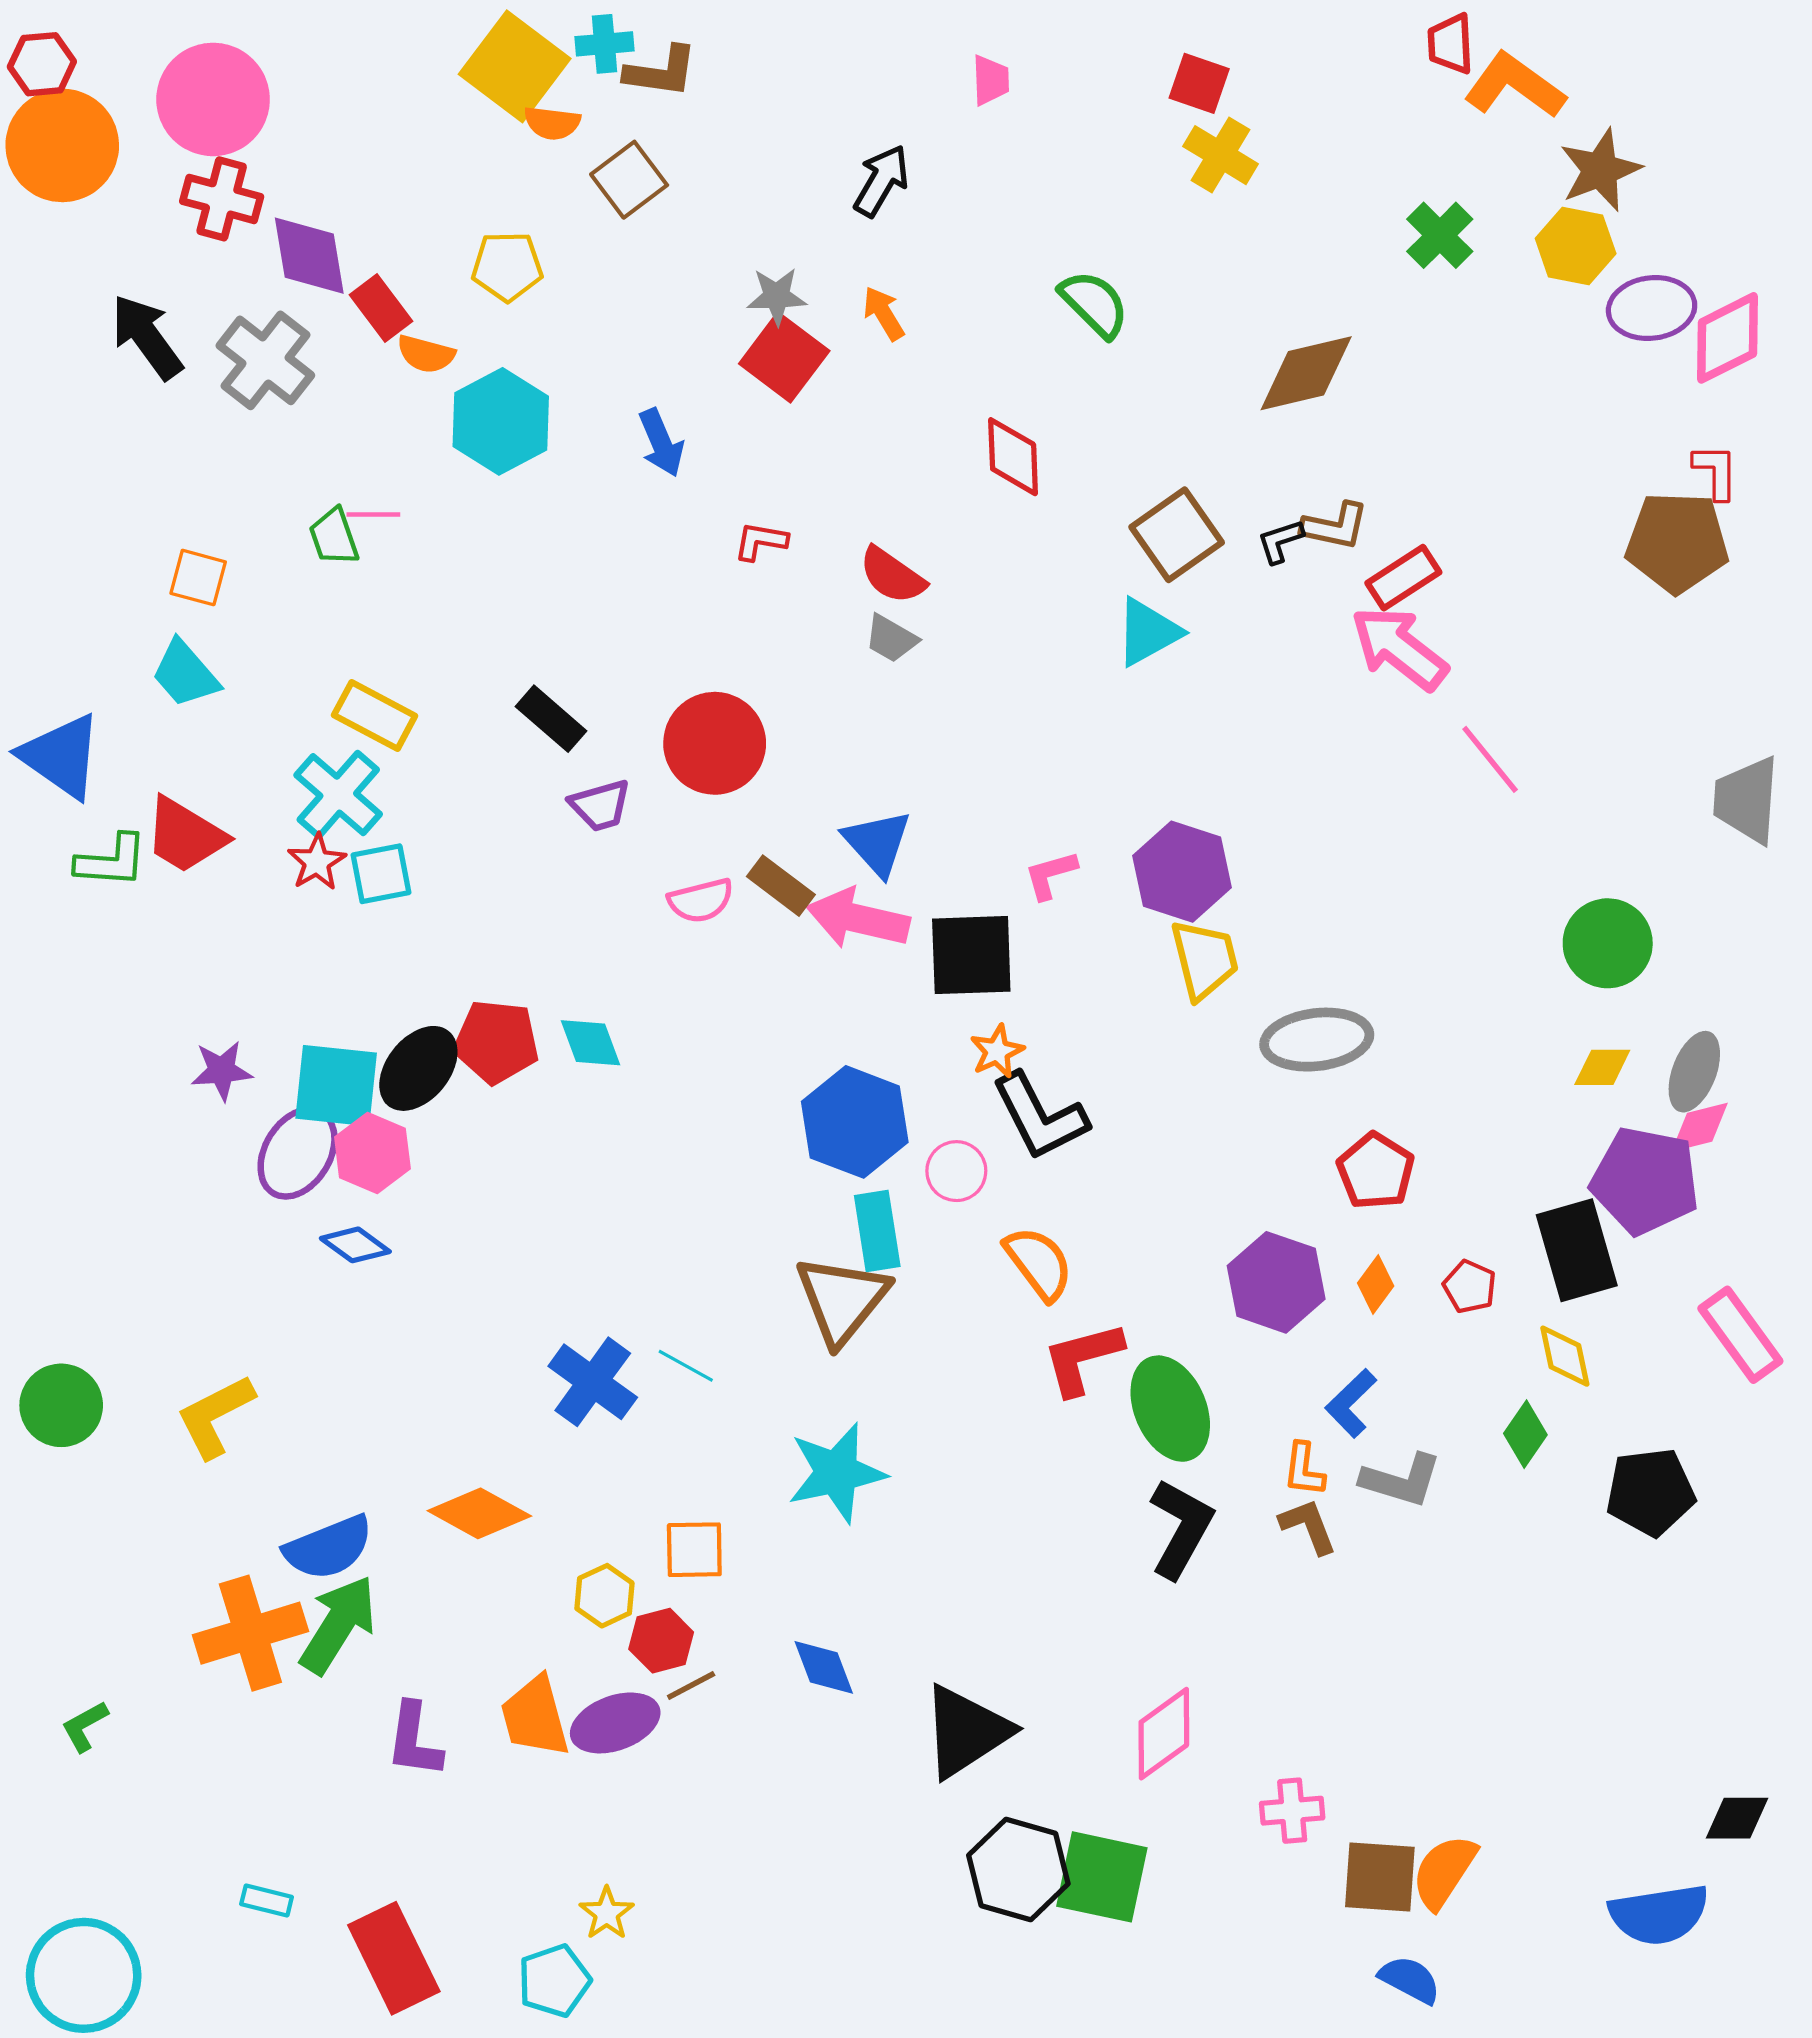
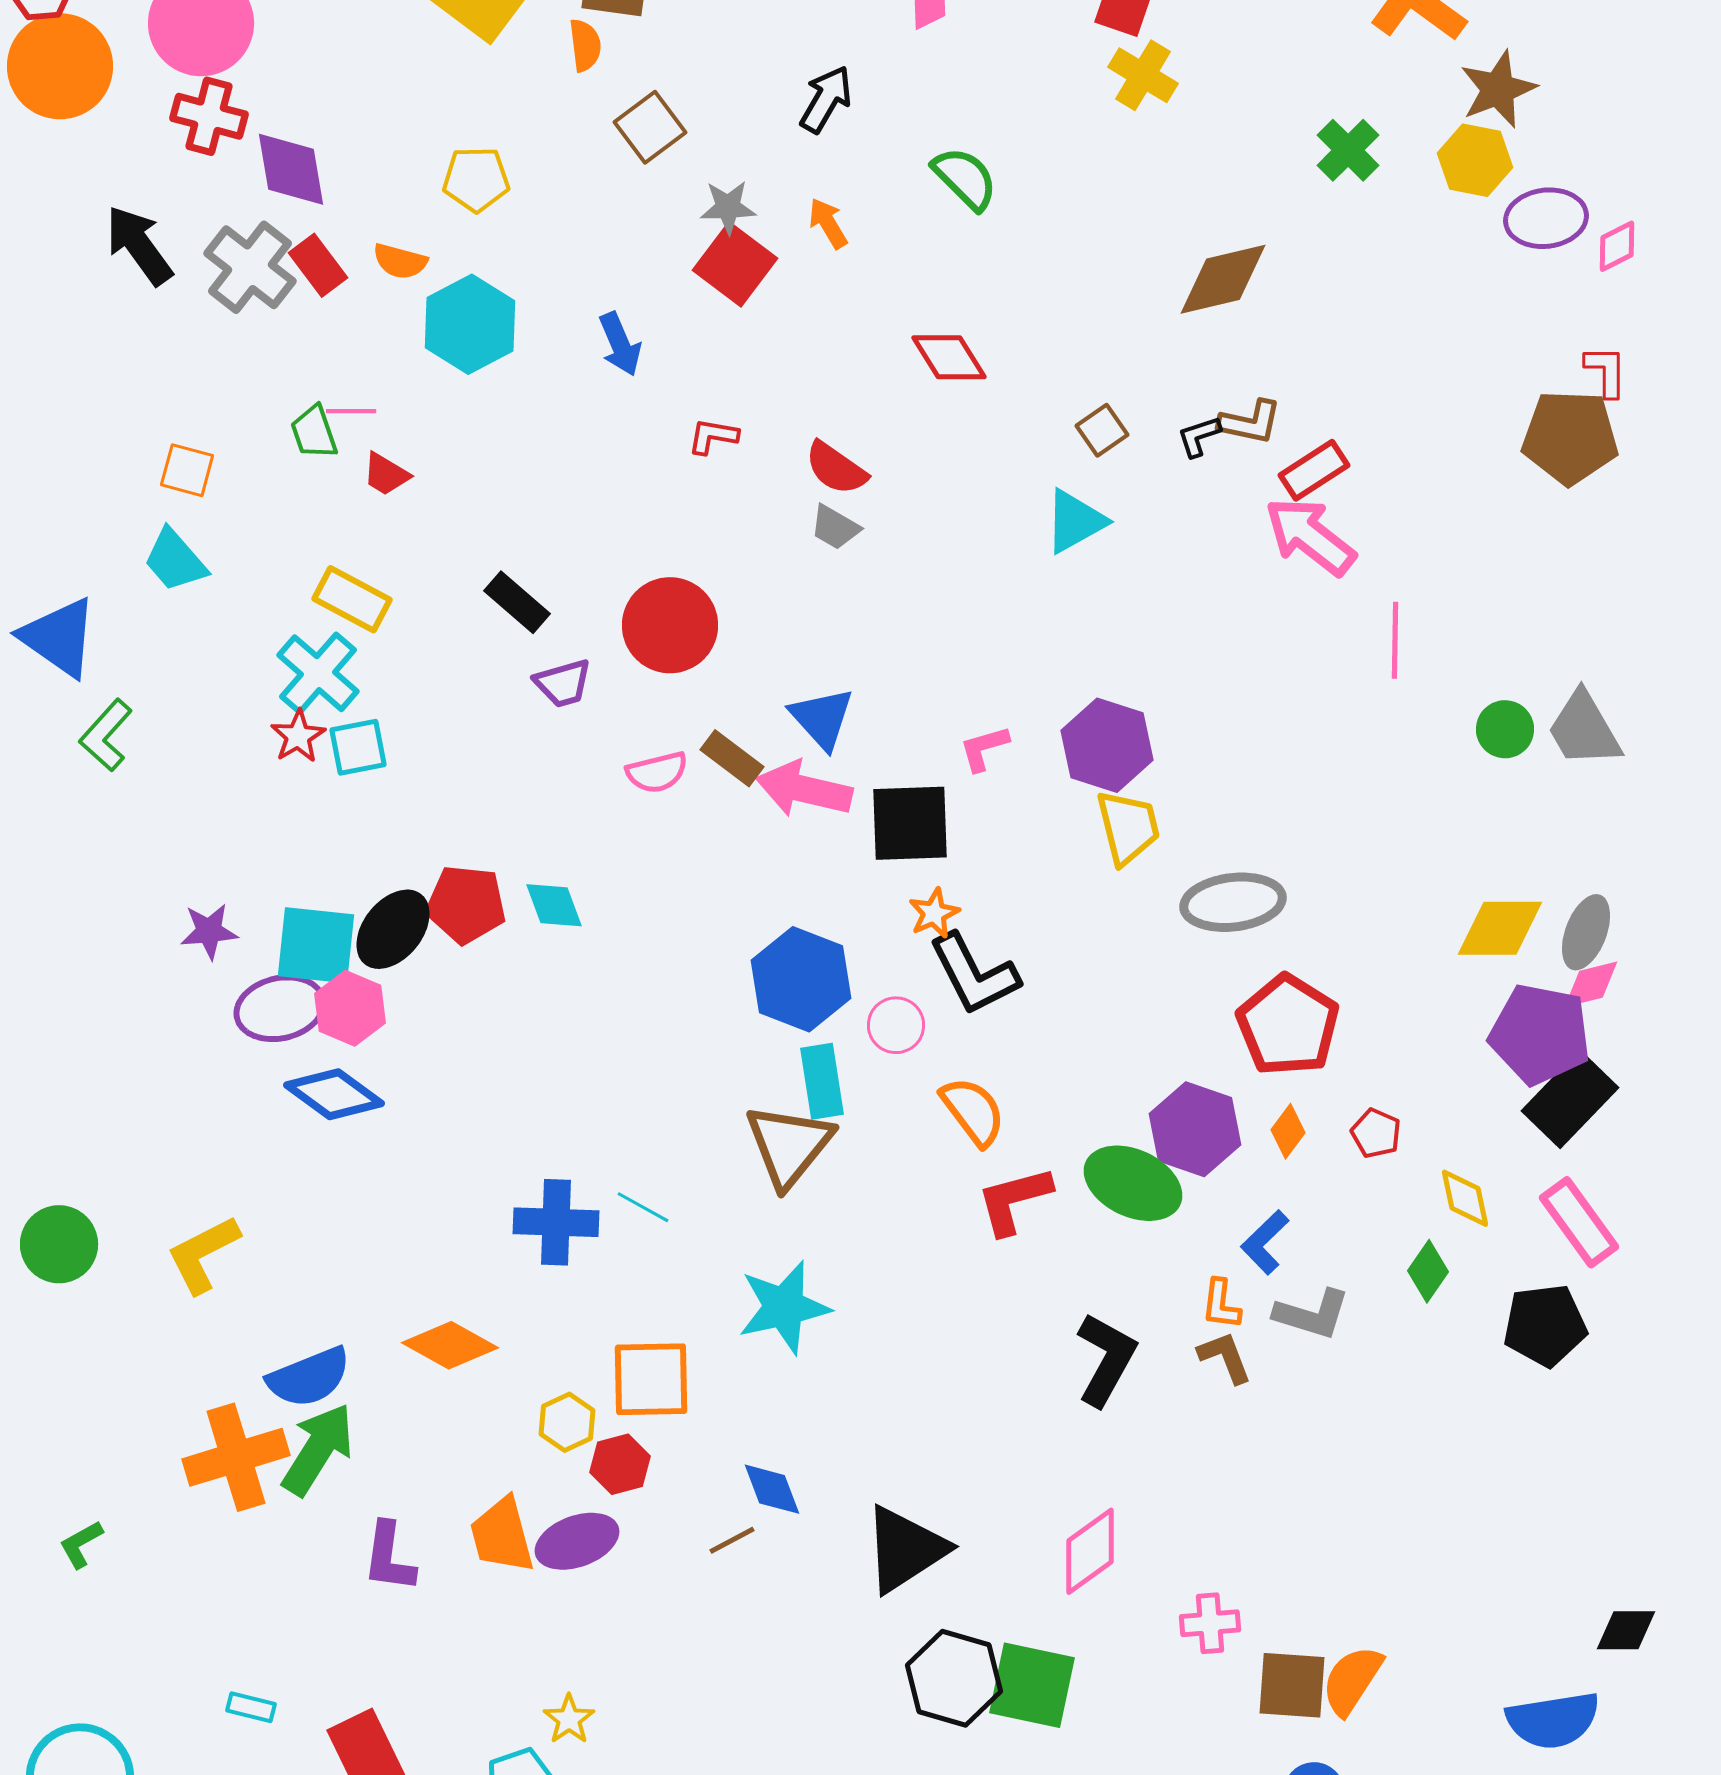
orange semicircle: (552, 123) -> (585, 45), moved, turned -104
brown square: (629, 180) -> (650, 127), moved
green semicircle: (1094, 304) -> (965, 178), moved
red rectangle: (381, 308) -> (318, 265), moved
pink diamond: (1727, 338) -> (1617, 246), size x0.6
red diamond: (1013, 457) -> (949, 357), turned -30
brown square: (1177, 535) -> (1102, 430), size x0.6
pink line: (1490, 759) -> (1395, 640), turned 40
gray trapezoid: (1747, 800) -> (1584, 729), moved, turned -34
red trapezoid: (185, 835) -> (386, 474), moved, size x0.6
green L-shape: (111, 861) -> (106, 735), turned 128
green circle: (1608, 943) -> (1505, 729), moved, size x0.7
yellow diamond: (1602, 1067) -> (1500, 928), size x1.6
purple ellipse: (298, 1153) -> (280, 1008), turned 46
red pentagon: (1376, 1171) -> (1288, 1025), size x1.4
blue diamond: (355, 1245) -> (334, 1094), size x1.5
black rectangle: (1577, 1250) -> (1570, 1099), moved, turned 60
pink rectangle: (1740, 1335) -> (1579, 1222), moved
blue cross: (593, 1382) -> (556, 1222), turned -34
green ellipse: (1170, 1409) -> (1133, 1183), moved, turned -42
orange square: (694, 1550) -> (651, 1379), size x1.4
brown line: (691, 1686) -> (732, 1540), moved

